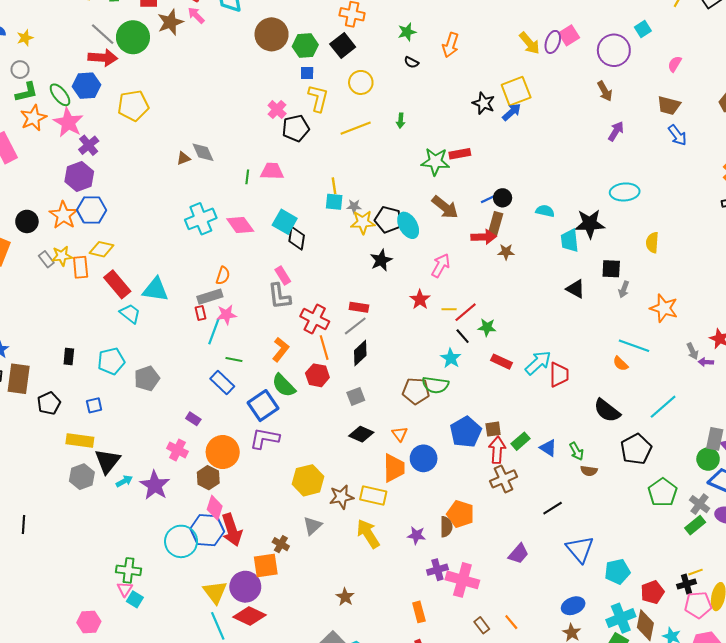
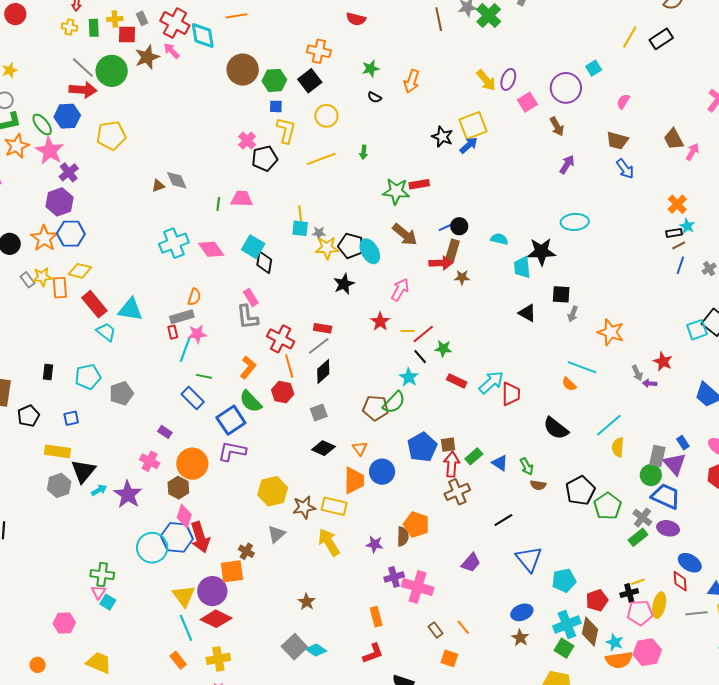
pink square: (569, 35) -> (527, 102), moved
yellow semicircle: (652, 243) -> (618, 447), moved
green semicircle: (435, 385) -> (394, 402), turned -55
black pentagon: (636, 449) -> (580, 491), moved

